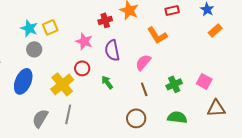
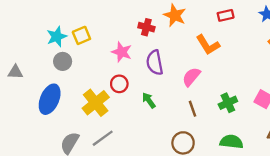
red cross: (105, 20) -> (146, 27), turned 32
cyan star: (29, 28) -> (57, 37), turned 30
gray line: (68, 114) -> (103, 138), turned 42

